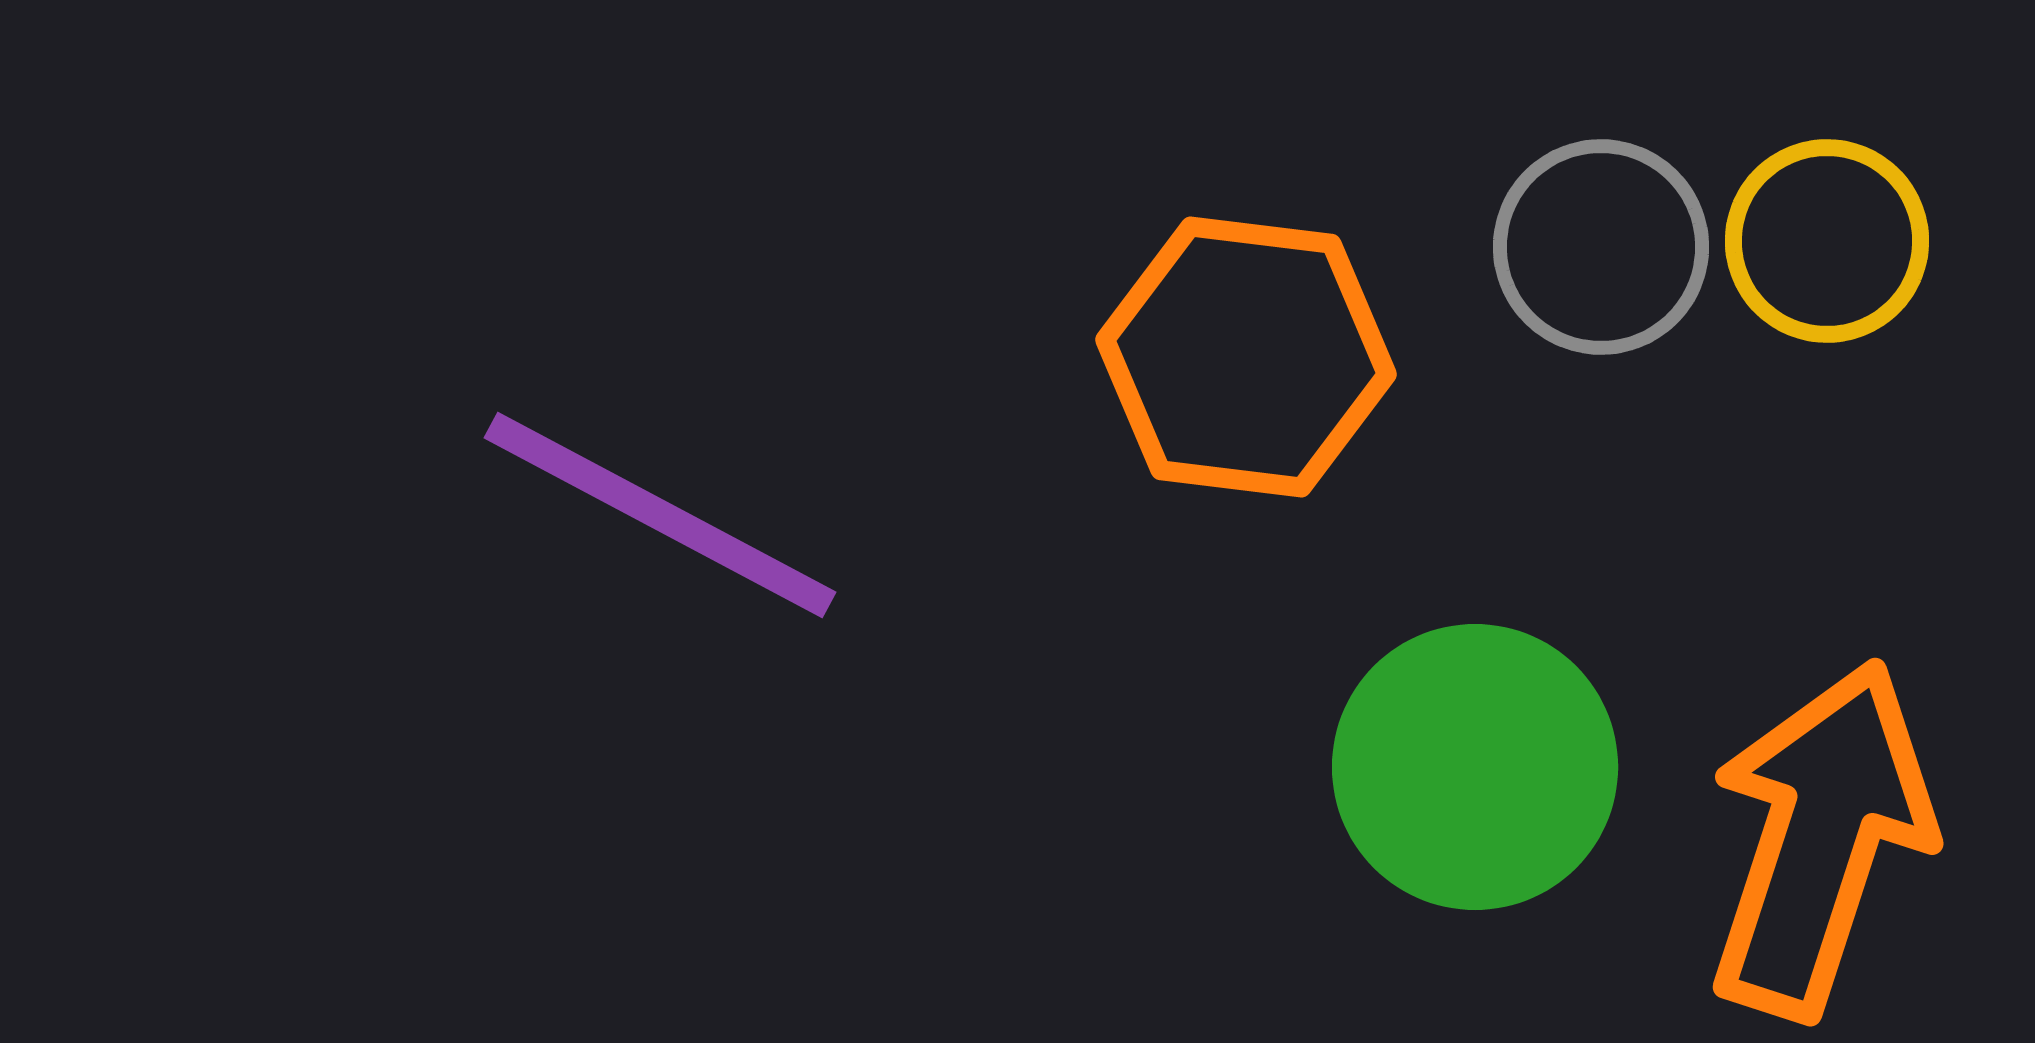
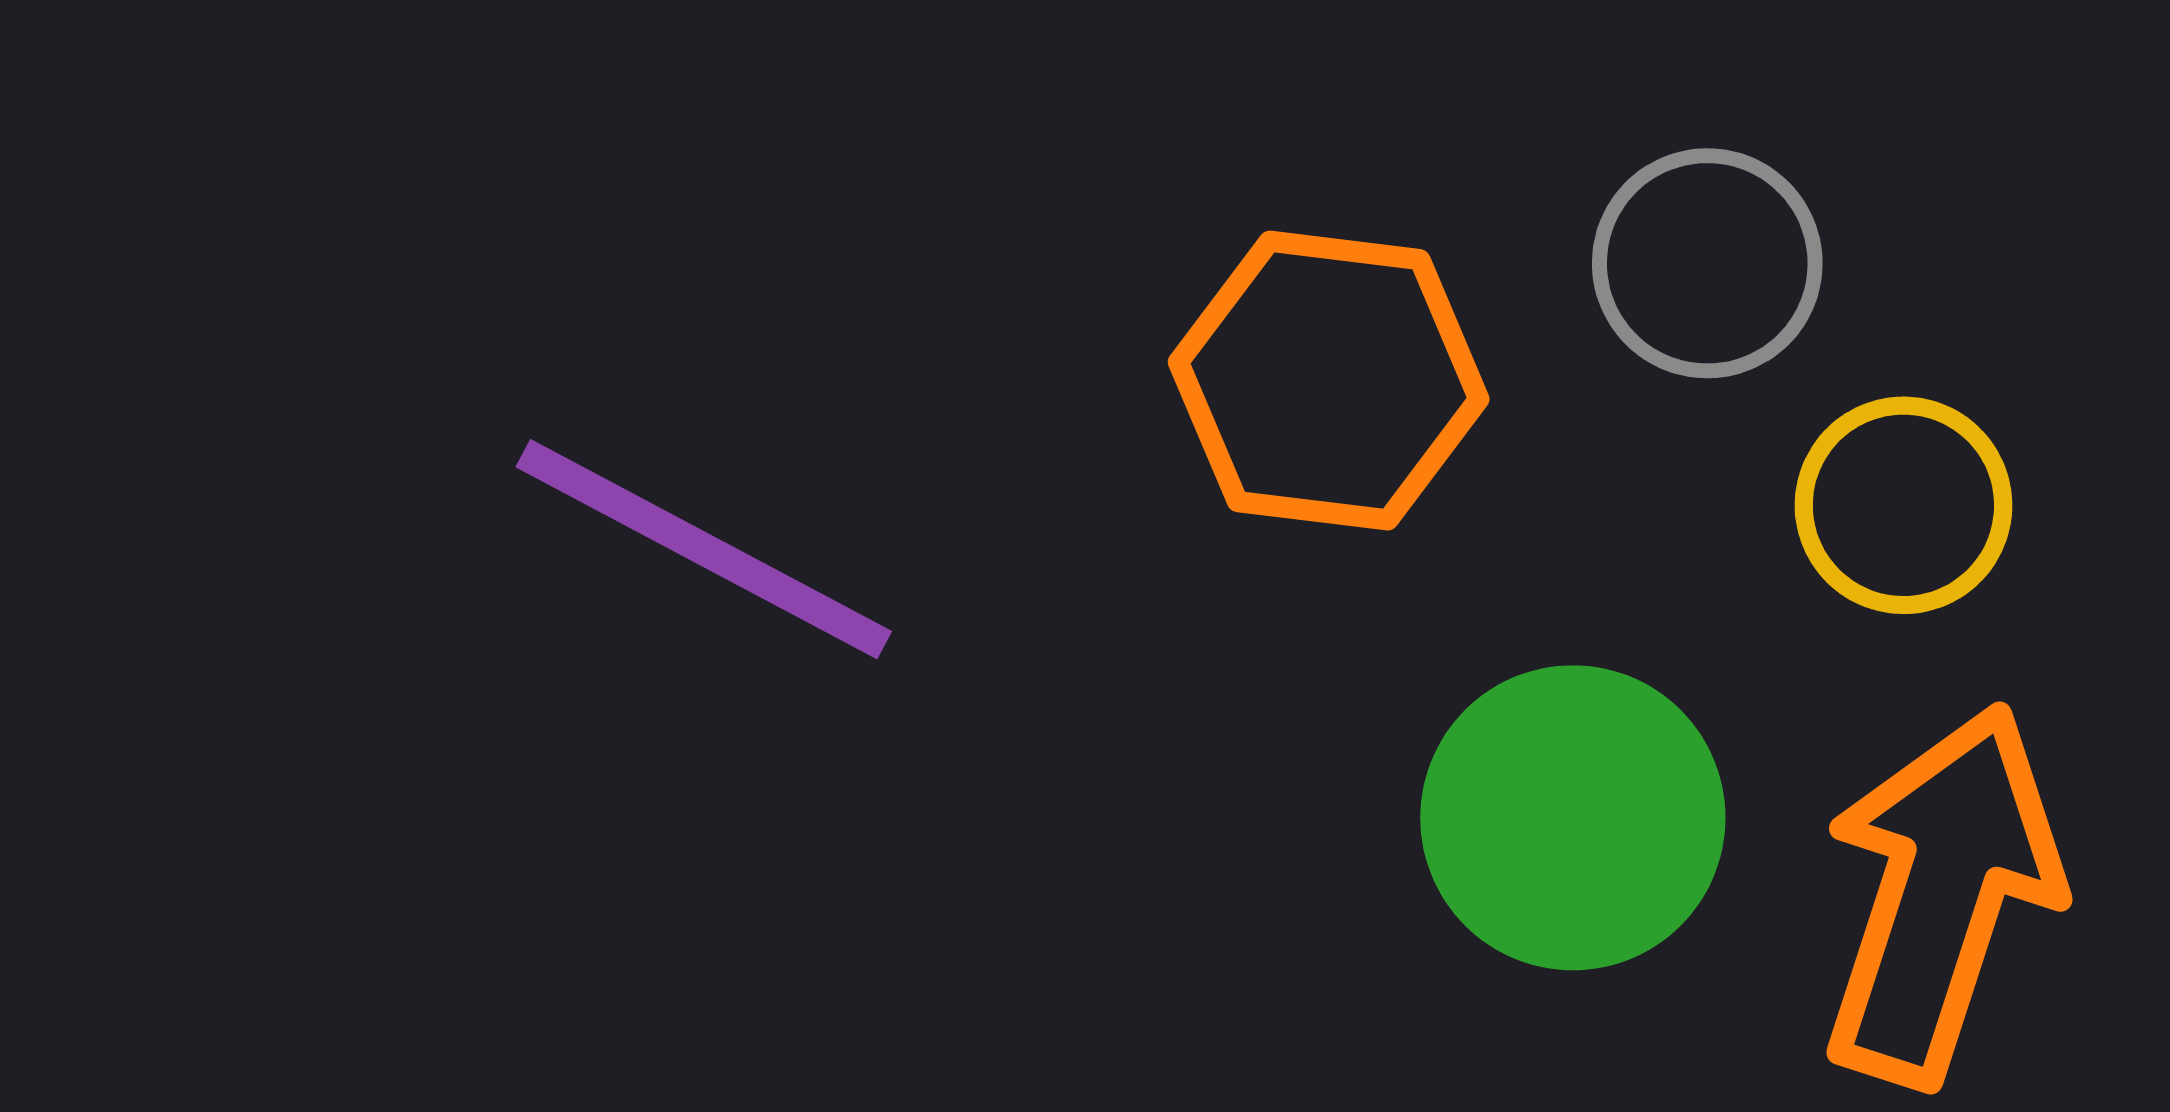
yellow circle: (1827, 241) -> (1903, 505), moved

